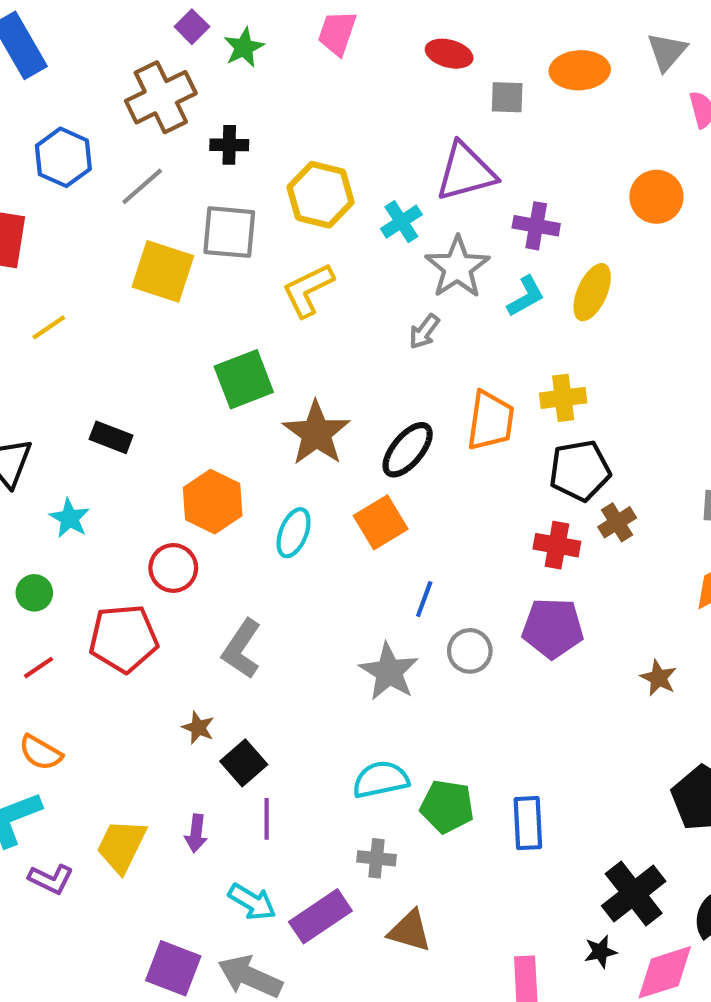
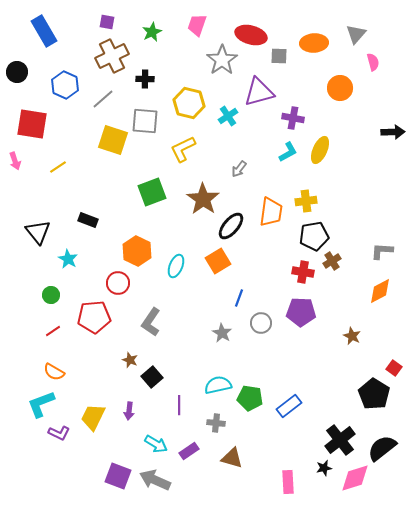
purple square: (192, 27) -> (107, 22), moved, turned -35
red ellipse: (449, 54) -> (251, 35), size x1.4
orange circle: (656, 197) -> (340, 88), moved
gray star: (457, 267) -> (222, 60), moved
brown star: (316, 433) -> (203, 199), moved
gray star: (389, 672) -> (222, 333), size x0.7
purple line: (267, 819) -> (179, 405), moved
blue rectangle: (528, 823) -> (289, 406), turned 55
purple rectangle: (320, 916) -> (189, 451), size x0.7

